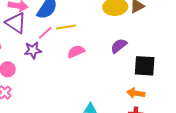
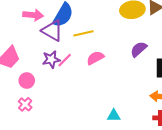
purple triangle: (16, 23) -> (52, 31), moved
pink line: (45, 33) -> (65, 60), moved

